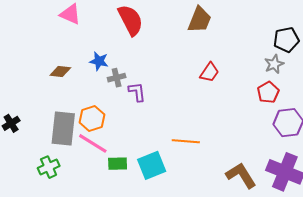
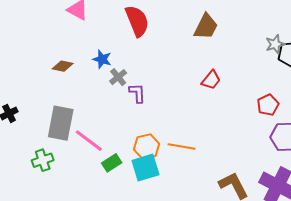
gray star: (274, 64) -> (275, 44), moved
gray cross: (117, 78) -> (118, 77), turned -30
orange hexagon: (92, 118) -> (147, 147), moved
green rectangle: (118, 164) -> (112, 163), turned -36

